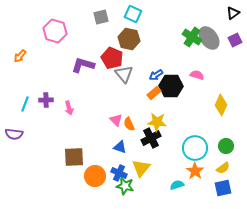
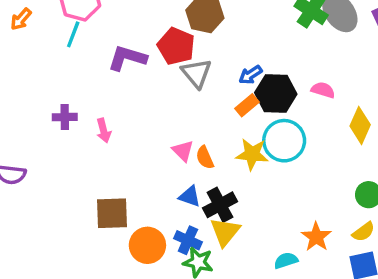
orange arrow: (20, 56) -> (21, 19), moved
pink semicircle: (197, 75) -> (323, 90), moved
cyan line: (25, 104) -> (73, 34), moved
black cross: (151, 138) -> (220, 205), moved
cyan circle: (195, 148) -> (284, 141), moved

